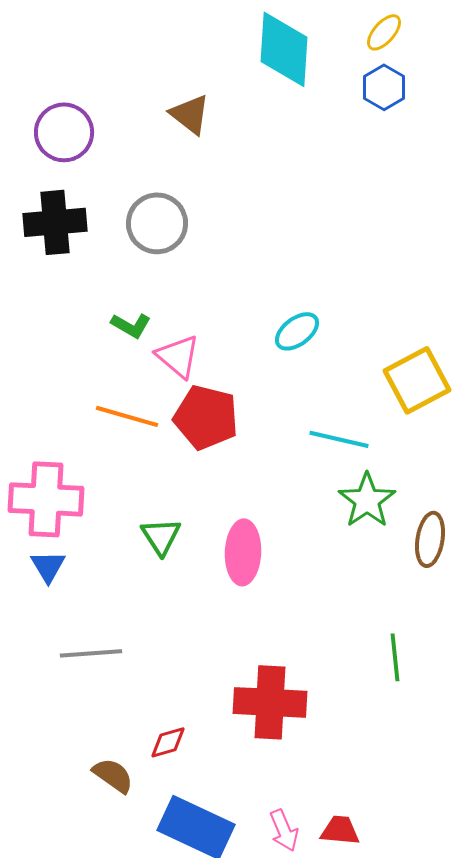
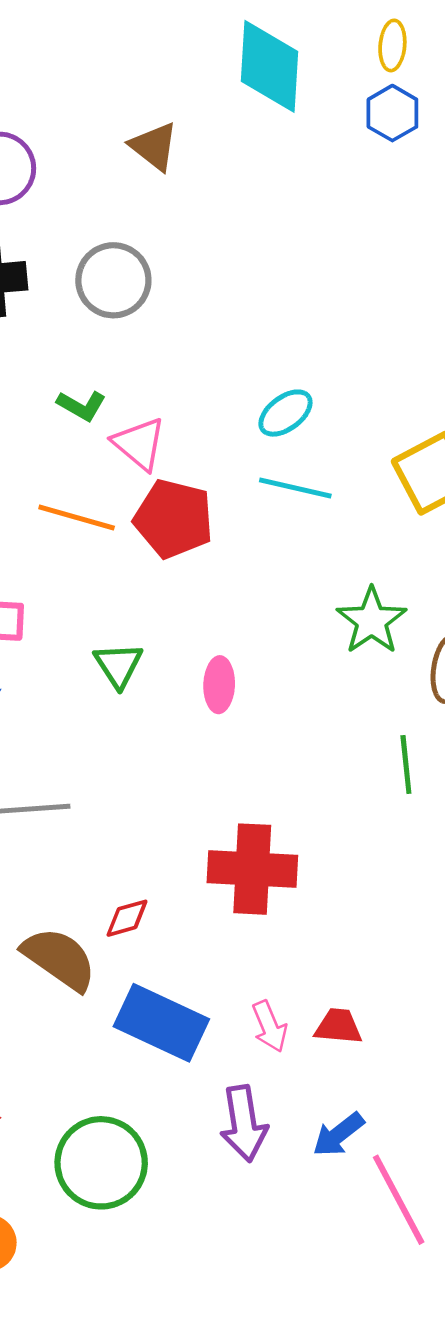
yellow ellipse: (384, 32) -> (392, 45), turned -36
cyan line: (339, 439) -> (295, 488), moved
pink ellipse: (243, 552) -> (219, 685), size x0.7
green line: (395, 657) -> (406, 765), moved
brown semicircle: (113, 775) -> (59, 959), size x1.5

